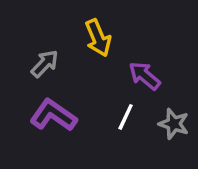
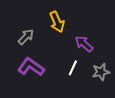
gray star: (174, 124) -> (101, 72), turned -30

